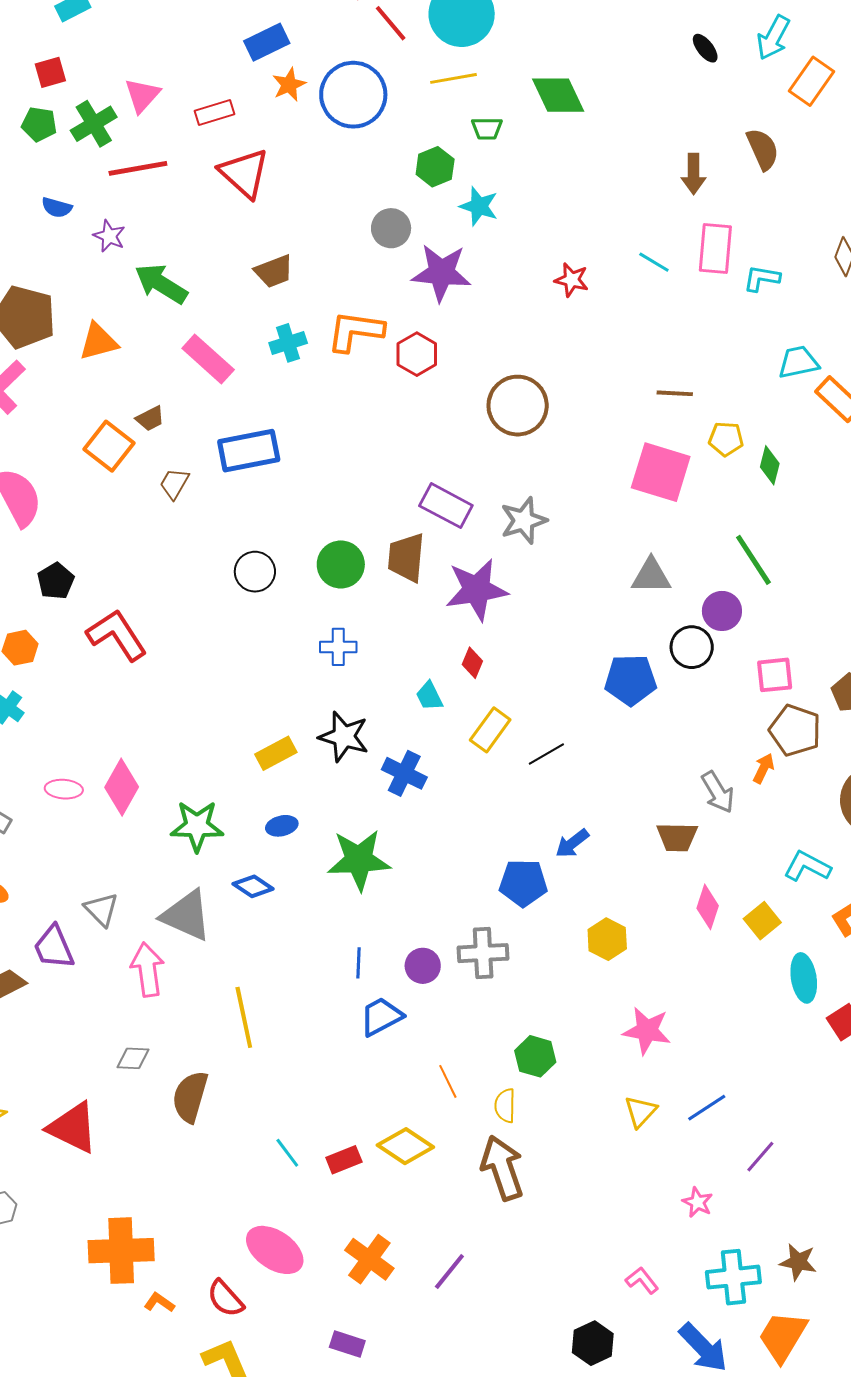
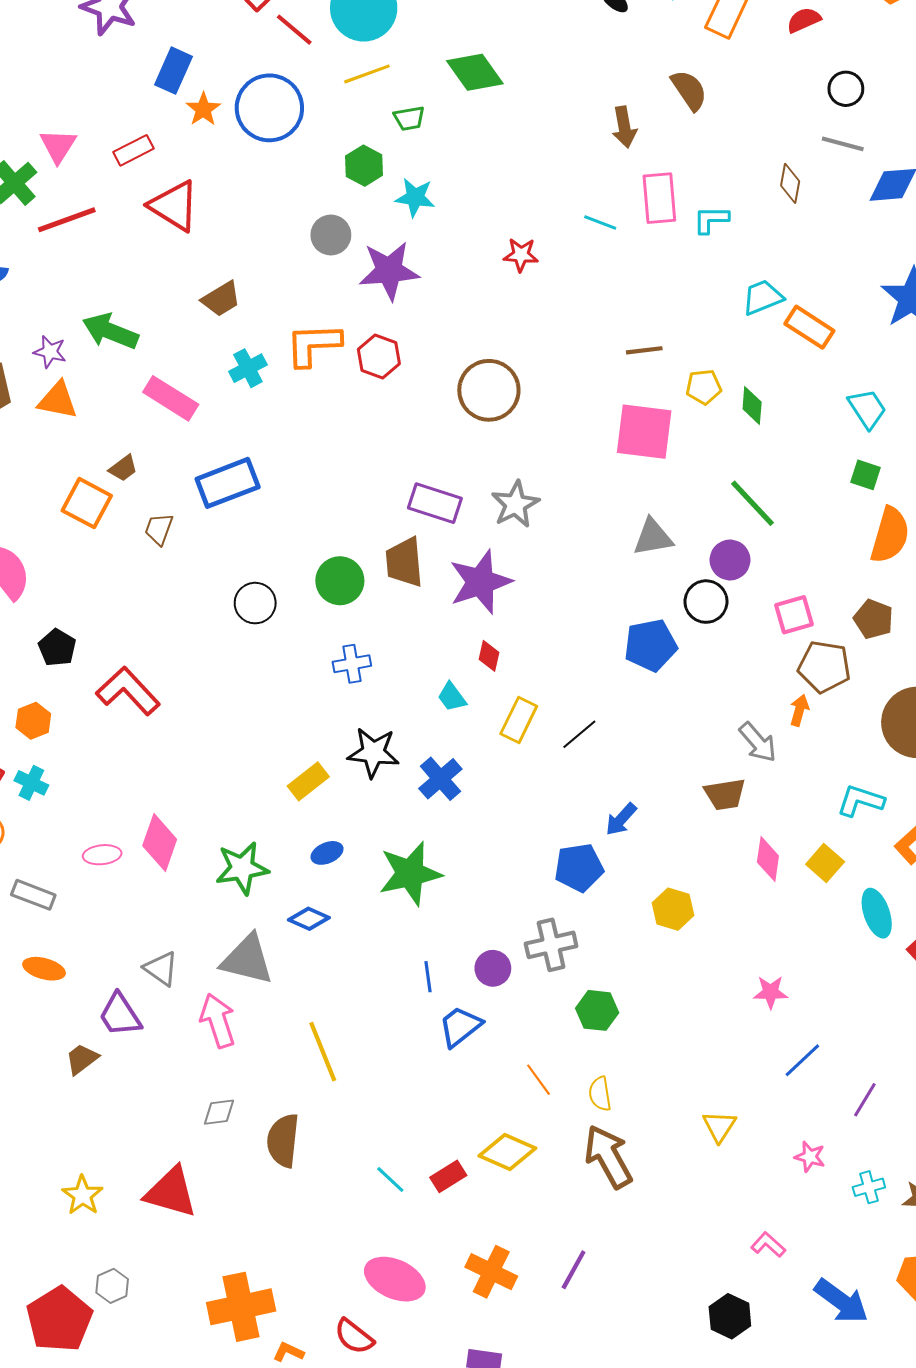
blue rectangle: (267, 42) -> (173, 71), turned -30
purple star: (109, 236) -> (50, 352), moved
orange triangle: (98, 342) -> (58, 400), turned 36
blue cross: (404, 773) -> (440, 779), turned 33
pink star: (647, 1031) -> (771, 992), moved, size x0.7
green hexagon: (535, 1056) -> (597, 1010), moved
yellow triangle: (641, 1112) -> (719, 1126), moved
cyan cross: (733, 1277) -> (869, 1187), moved, size x0.6

